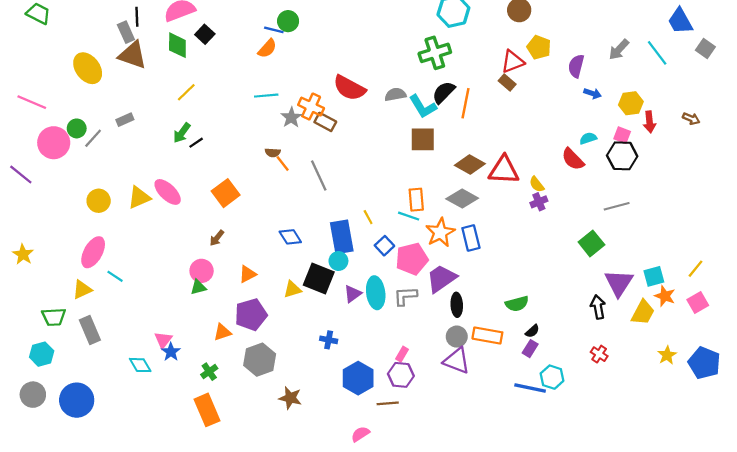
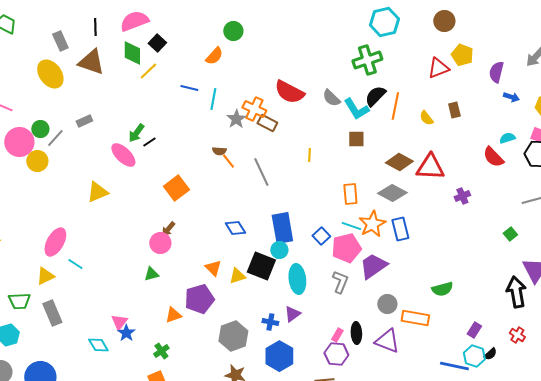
blue line: (274, 30) -> (189, 88), moved
gray rectangle: (126, 32) -> (60, 41), moved
brown rectangle: (507, 82) -> (454, 110), moved, turned 35
yellow line: (186, 92) -> (148, 71), moved
gray semicircle: (395, 94) -> (331, 98), turned -126
cyan line: (266, 96) -> (213, 99), turned -75
brown square: (423, 139) -> (356, 139), size x0.7
yellow semicircle: (537, 184) -> (426, 118), moved
pink ellipse: (168, 192) -> (123, 155), moved
yellow circle: (99, 201) -> (37, 161), moved
cyan line: (409, 216) -> (351, 226), moved
yellow line: (368, 217) -> (309, 155), moved, turned 32
green square: (591, 243) -> (510, 234), size x0.6
pink circle: (202, 271) -> (160, 243), moved
orange triangle: (248, 274) -> (213, 268), moved, turned -48
cyan ellipse: (376, 293) -> (297, 279), moved
purple triangle: (353, 294) -> (292, 314), moved
gray L-shape: (405, 296) -> (340, 282), turned 115
black ellipse: (457, 305) -> (356, 333), moved
black arrow: (598, 307) -> (516, 292), size x1.4
black semicircle: (532, 331) -> (490, 354), moved
gray circle: (457, 337) -> (387, 304), moved
purple rectangle: (530, 349) -> (474, 330), moved
gray hexagon: (260, 360) -> (233, 336), moved
blue hexagon: (358, 378) -> (279, 356), moved

